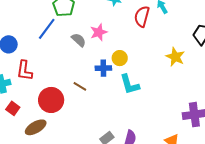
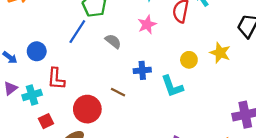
pink star: (99, 32) -> (147, 24), moved
yellow circle: (120, 58) -> (189, 60), moved
red square: (13, 108) -> (46, 121), turned 32

